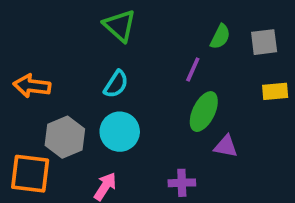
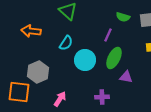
green semicircle: (220, 37) -> (123, 17), turned 80
orange arrow: (32, 86) -> (31, 31), moved
cyan circle: (120, 132) -> (85, 60), moved

